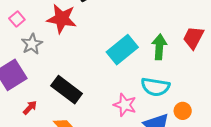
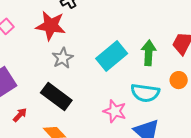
gray star: (32, 44) -> (63, 58), moved
orange circle: (183, 111) -> (179, 80), moved

